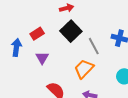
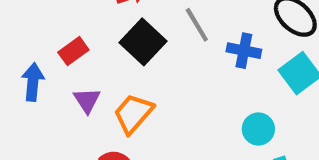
gray line: (94, 46) -> (197, 25), moved
orange trapezoid: (84, 69) -> (133, 114), moved

